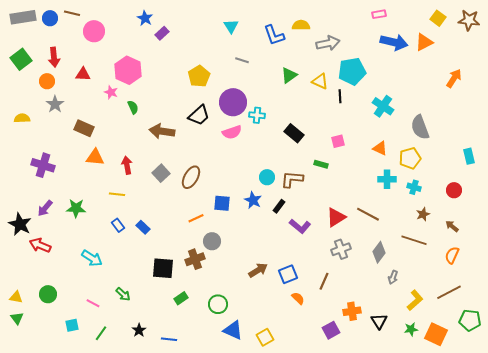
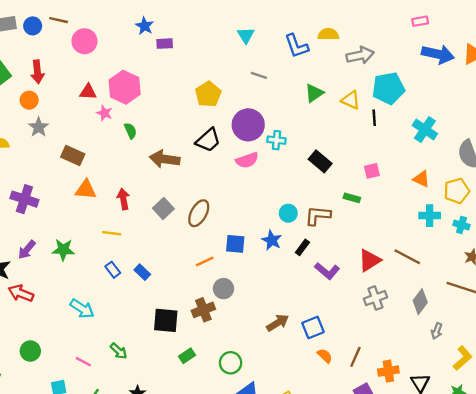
purple rectangle: (162, 33) -> (165, 44), turned 40
red triangle: (83, 74) -> (88, 92), moved
brown line: (324, 281) -> (355, 357), moved

